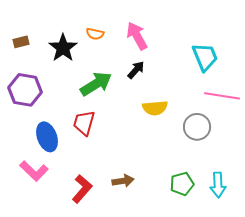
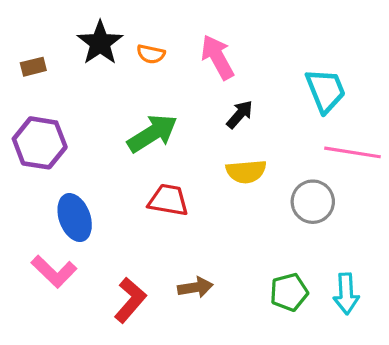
black star: (63, 48) -> (100, 43), moved
black arrow: (136, 70) -> (240, 114), moved
red trapezoid: (84, 123) -> (168, 200), moved, turned 84

